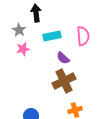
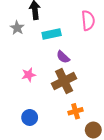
pink semicircle: (83, 36) -> (88, 20), moved
pink star: (23, 49) -> (29, 75), moved

